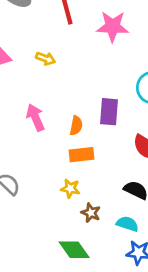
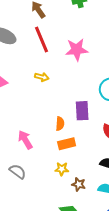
yellow arrow: (46, 58) -> (42, 77), moved
pink arrow: (35, 117) -> (25, 140), moved

